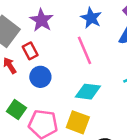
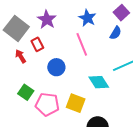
blue circle: (40, 77) -> (56, 67), moved
cyan diamond: (88, 92) -> (99, 82), moved, turned 50

